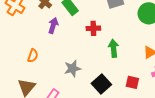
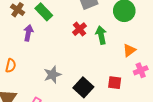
red cross: (93, 28) -> (80, 29), moved, turned -32
green arrow: (113, 48) -> (101, 35), moved

